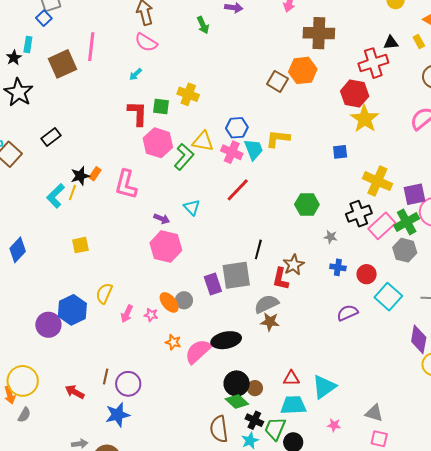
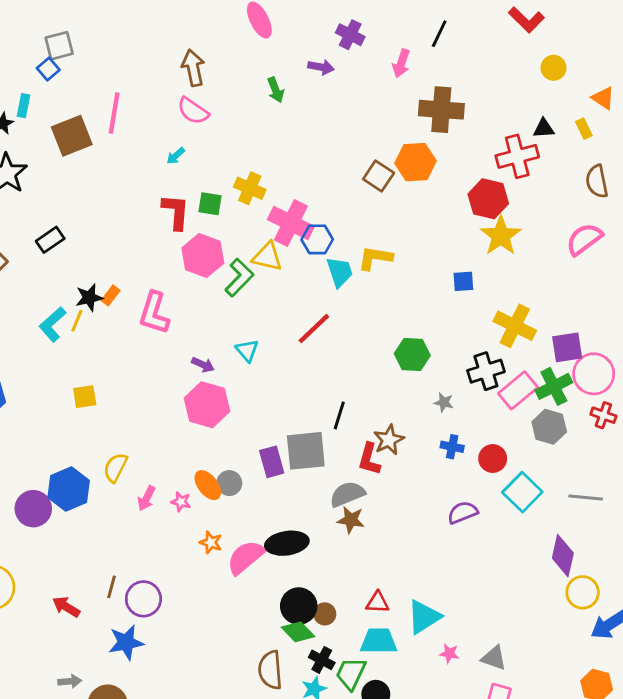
pink cross: (232, 152) -> (291, 223), moved, size x1.4
pink star: (334, 425) -> (449, 653), moved

